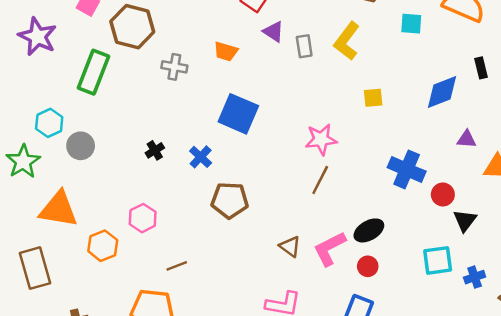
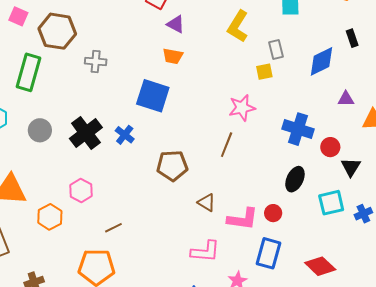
gray rectangle: (304, 46) -> (276, 50), moved
orange trapezoid: (226, 51) -> (173, 56), moved
pink star: (321, 139) -> (242, 108), moved
gray circle: (81, 146) -> (40, 130), moved
black cross: (155, 150) -> (86, 133), size x2.0
brown pentagon: (230, 200) -> (172, 166), moved
black ellipse: (369, 230) -> (295, 179), moved, turned -30
pink L-shape: (330, 249) -> (243, 219), moved, turned -140

